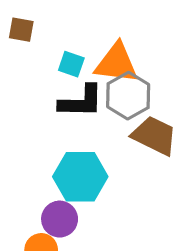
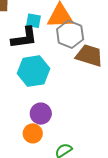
black L-shape: (81, 101) -> (24, 38), moved
cyan hexagon: (80, 177) -> (34, 71), moved

